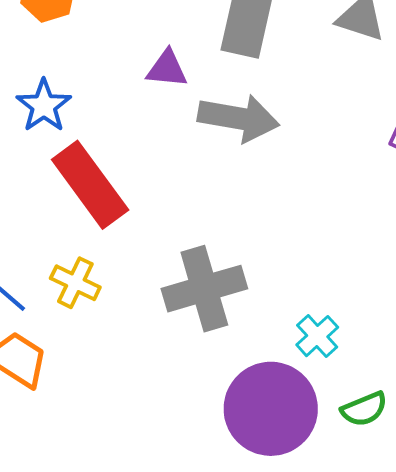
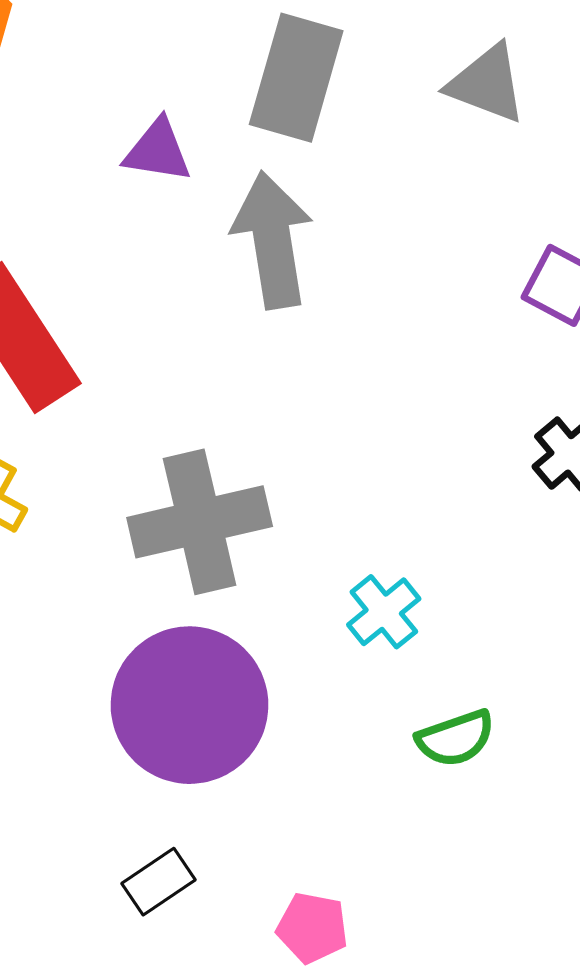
gray arrow: (238, 118) -> (273, 240), turned -112
purple circle: (271, 409) -> (190, 705), moved

